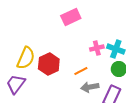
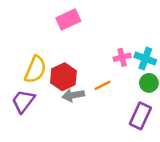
pink rectangle: (71, 17) -> (68, 19), moved
gray arrow: (90, 87) -> (73, 95), moved

